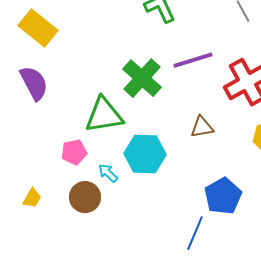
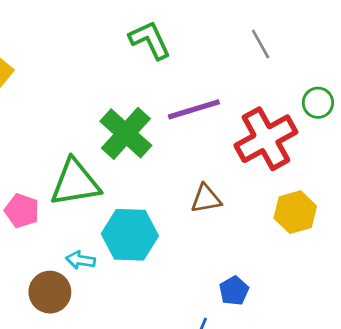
pink pentagon: (74, 152) -> (22, 211), moved, turned 30
cyan arrow: (108, 173) -> (81, 260), turned -35
blue pentagon: (223, 196) -> (234, 291), size x0.6

